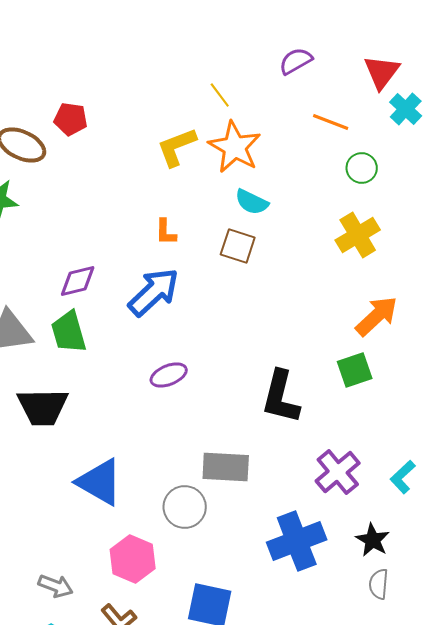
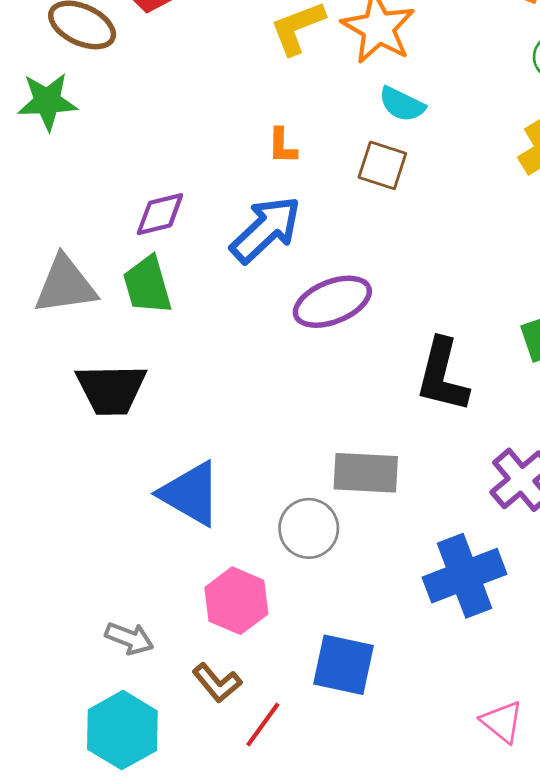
purple ellipse: (169, 375) -> (332, 302), moved, size x1.5

